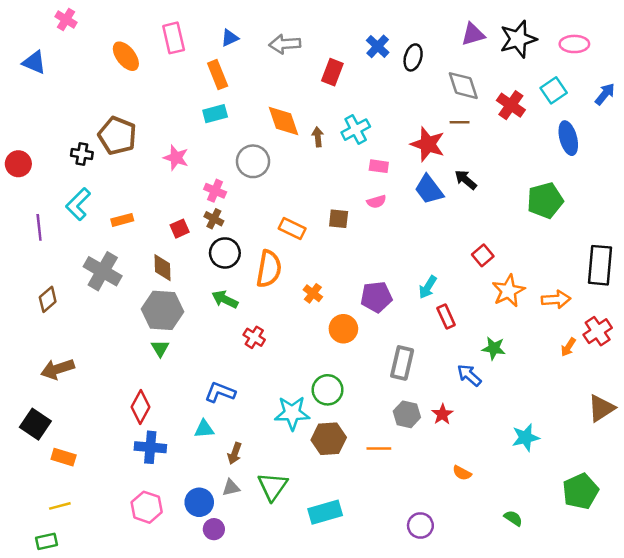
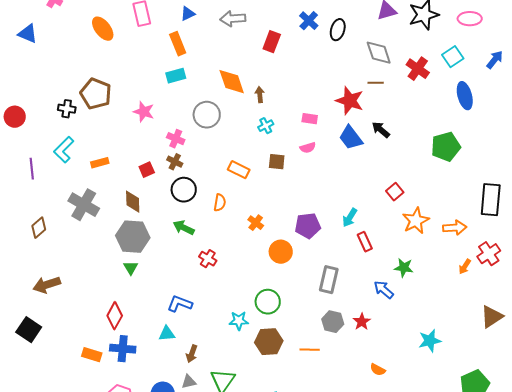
cyan cross: (356, 130) -> (266, 126), moved, size x0.7
orange semicircle: (269, 269) -> (220, 203), size x0.6
cyan star: (292, 413) -> (239, 321), size x0.7
orange rectangle: (64, 457) -> (92, 355), moved

